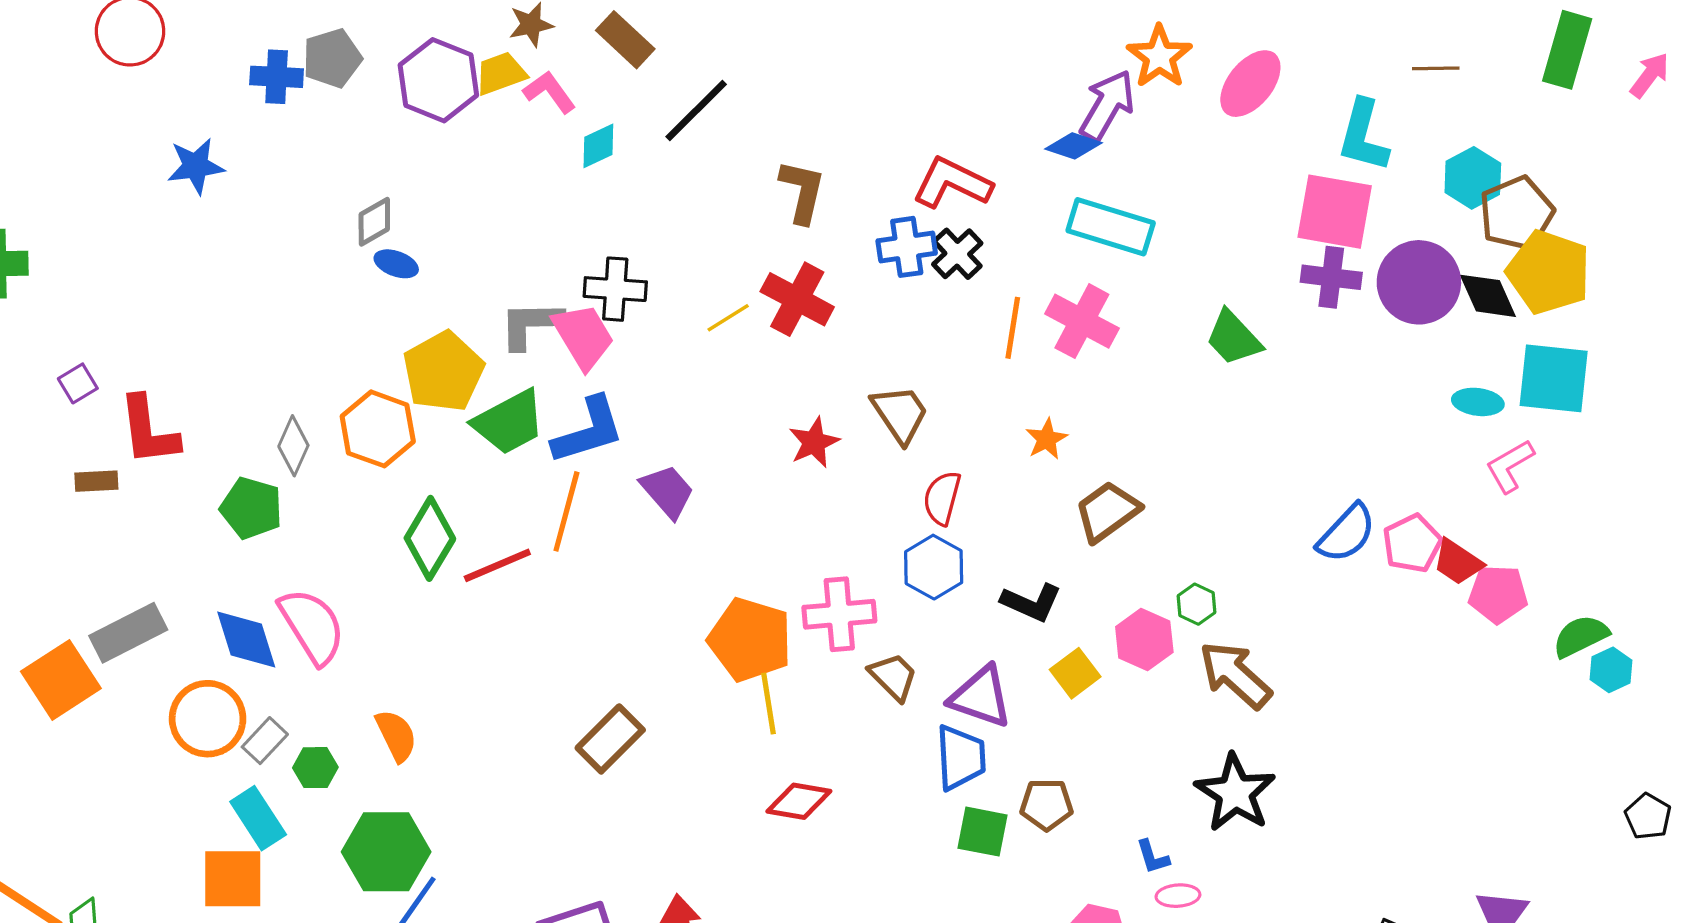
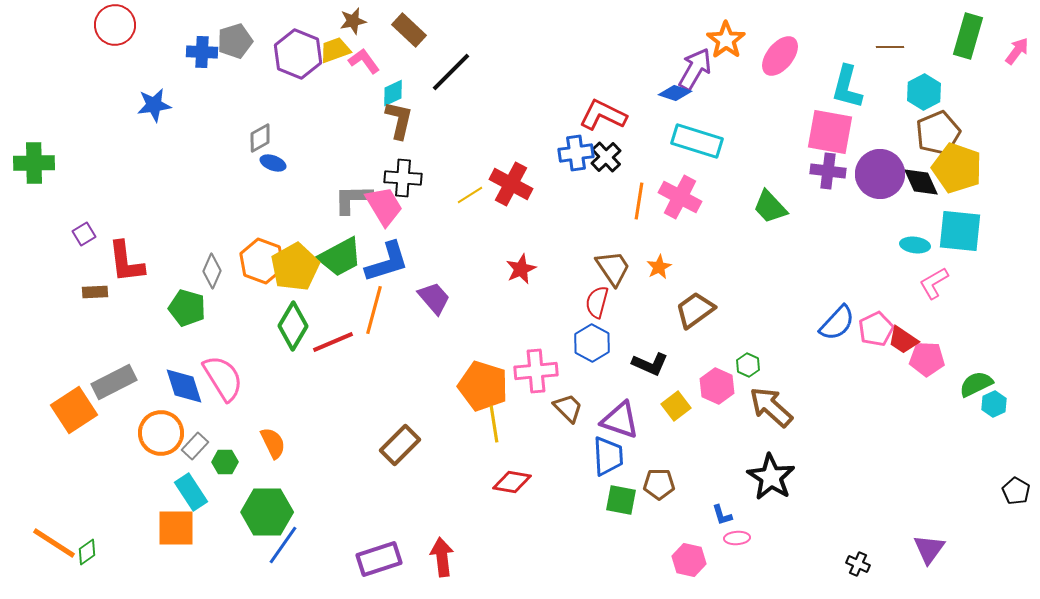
cyan hexagon: (1473, 178) -> (924, 92), moved
brown L-shape: (802, 191) -> (399, 120), moved
yellow pentagon: (443, 372) -> (295, 267), moved
brown trapezoid: (900, 414) -> (613, 268), moved

